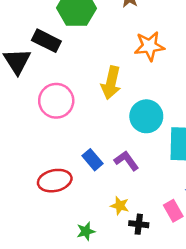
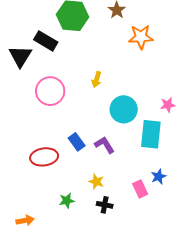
orange star: (149, 46) -> (141, 37), moved
yellow arrow: (111, 83) -> (97, 80), size x0.6
black cross: (139, 224) -> (105, 205), moved

